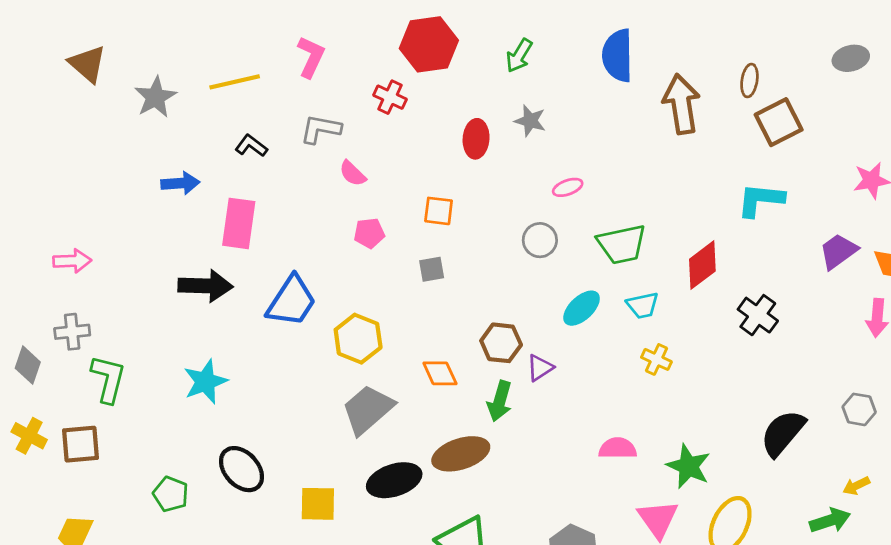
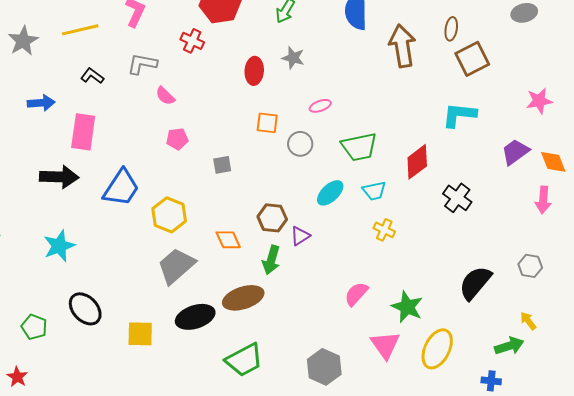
orange square: (439, 211) -> (267, 123), moved
pink semicircle: (618, 448) -> (356, 294), turned -48
yellow arrow: (856, 486) -> (528, 321), turned 78

